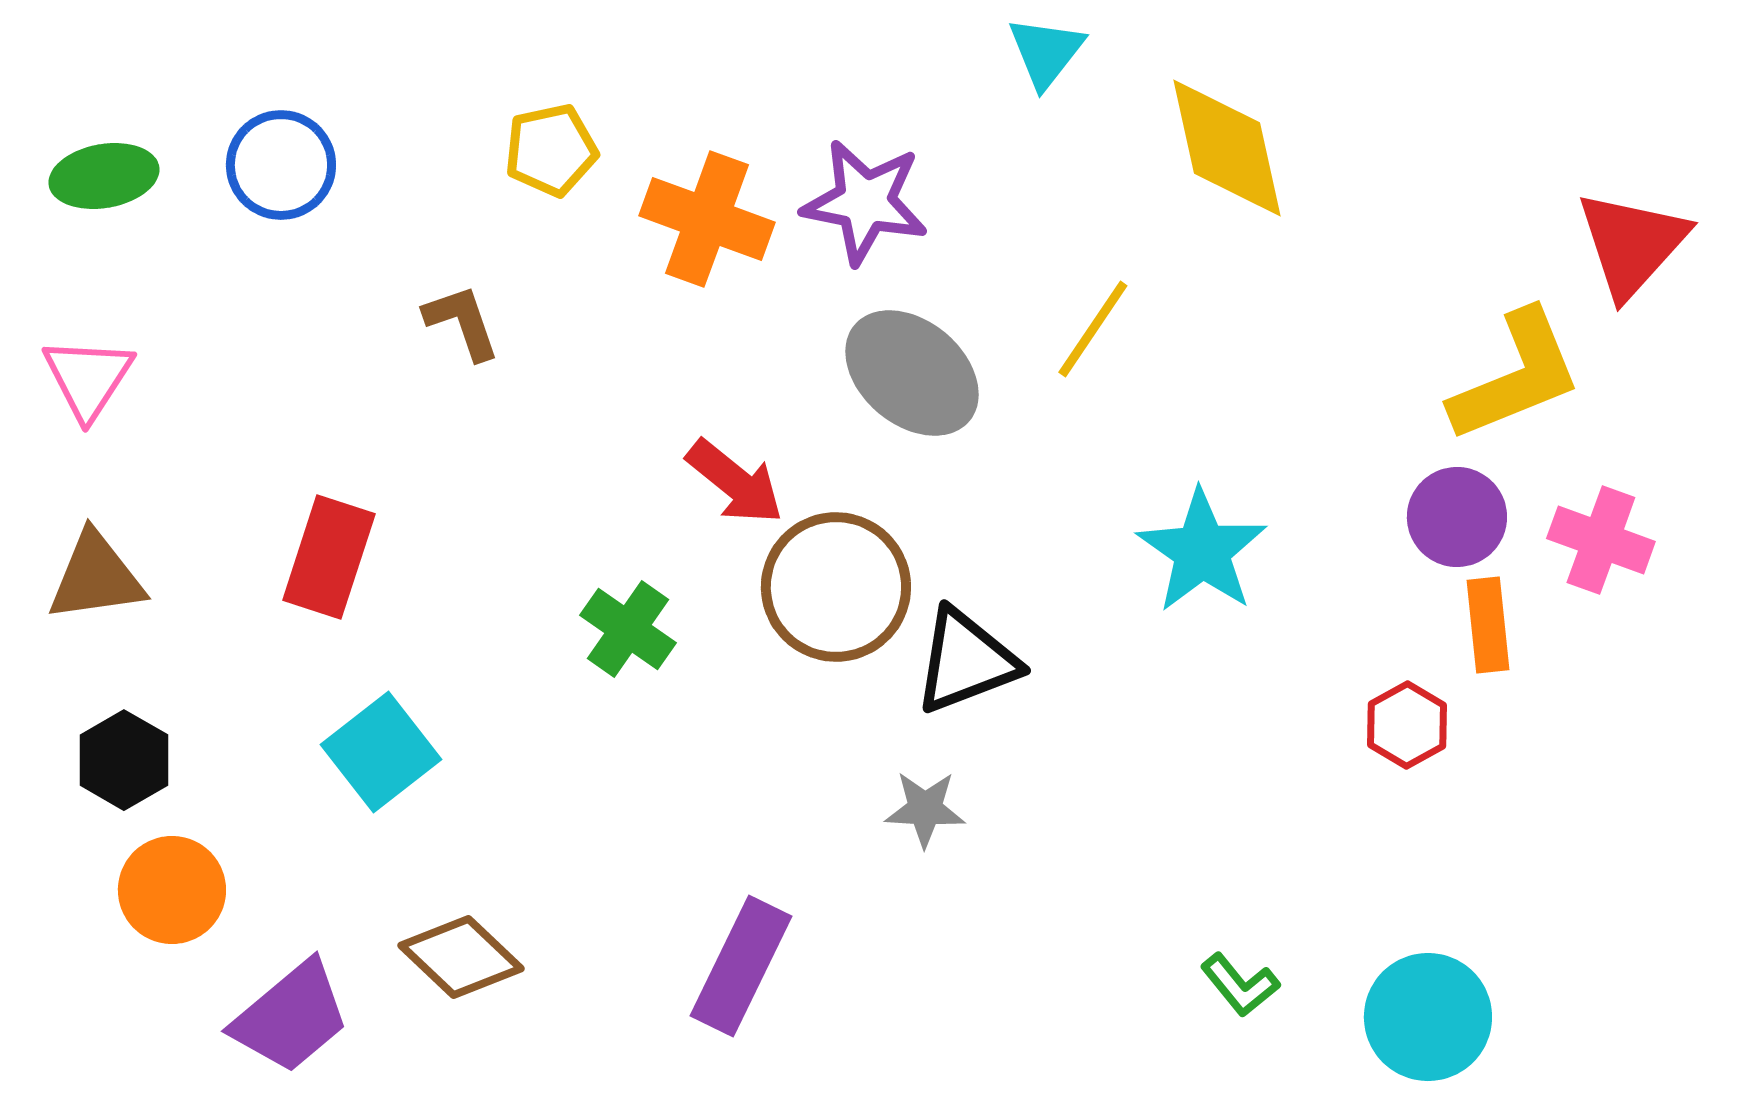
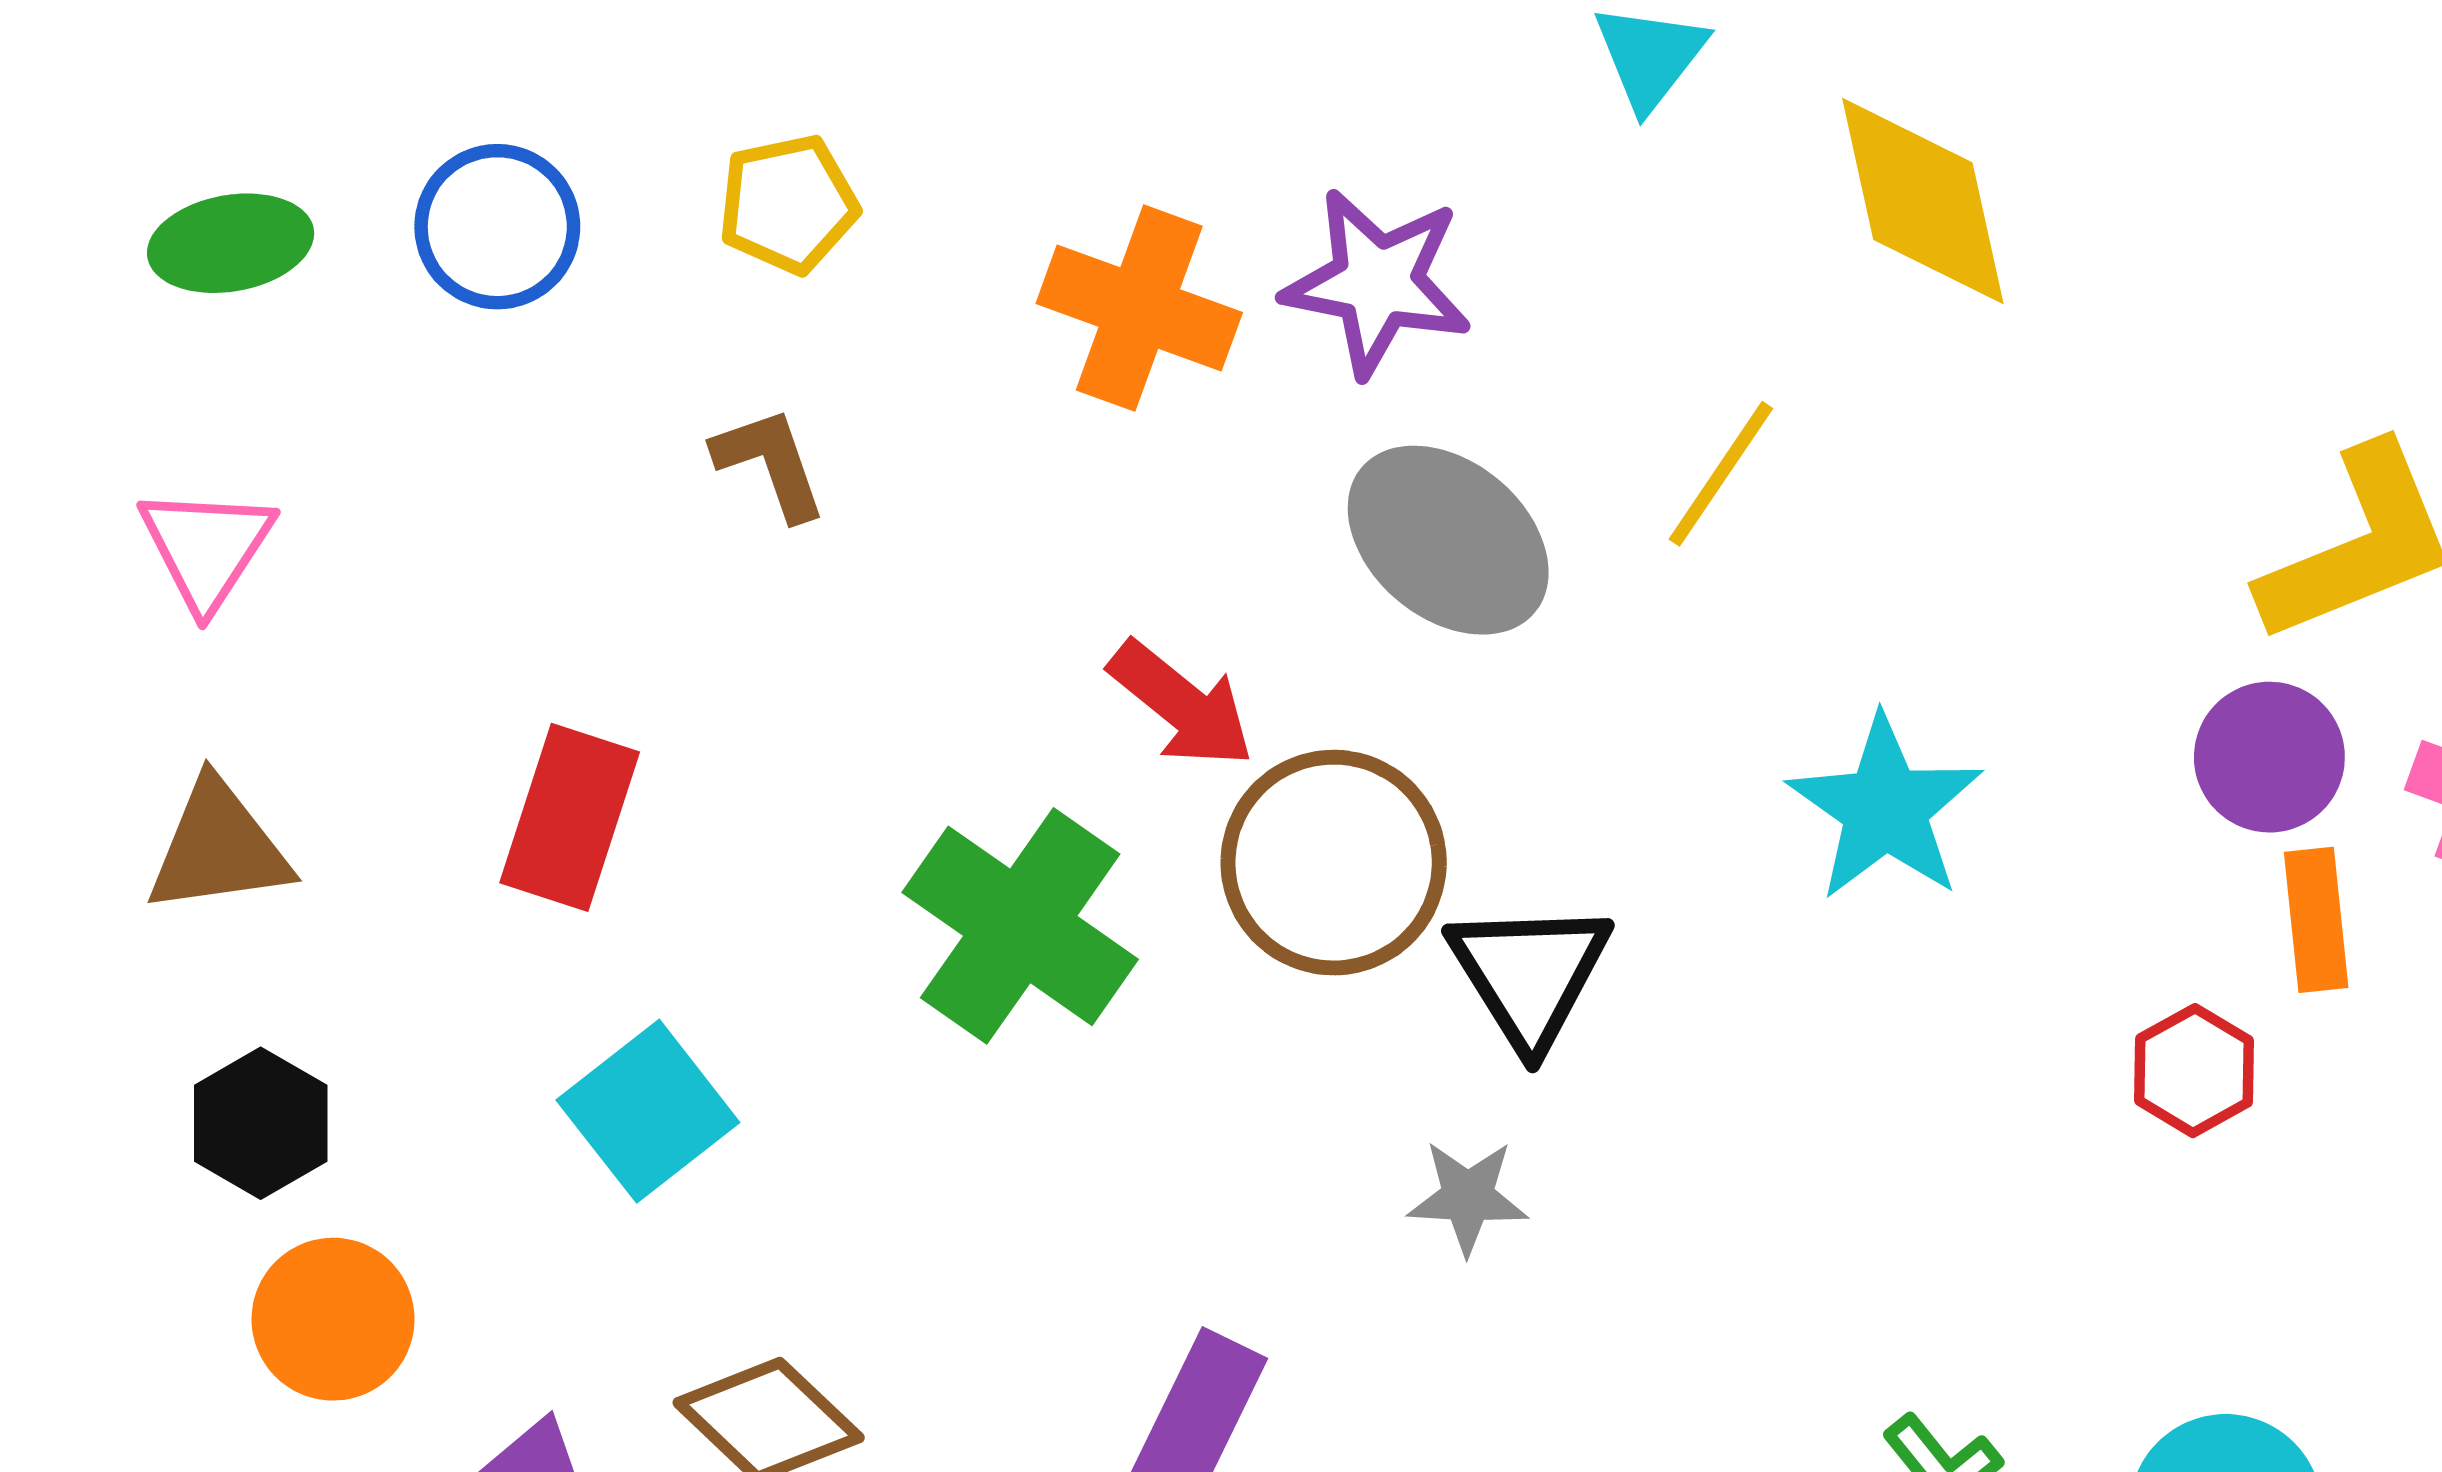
yellow pentagon: (551, 150) -> (788, 204), moved
green cross: (628, 629) -> (1020, 926), size x1.6
black triangle: (966, 661) -> (1530, 974), turned -41

